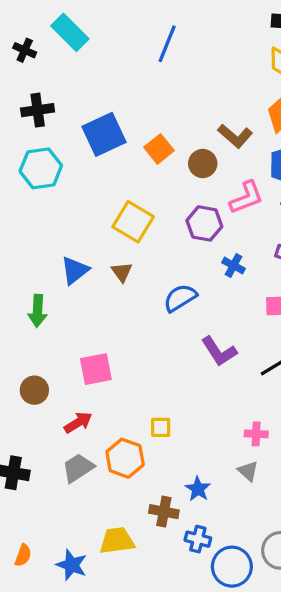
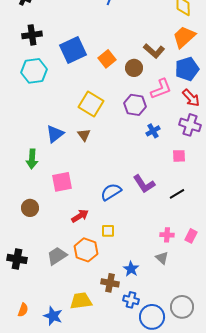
blue cross: (233, 265) -> (153, 131), turned 32
blue semicircle: (180, 298) -> (111, 192), moved
pink square: (96, 369) -> (62, 182), moved
red arrow: (78, 423) -> (80, 216), moved

